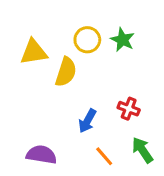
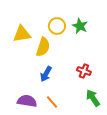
blue arrow: (87, 121) -> (46, 74), moved
orange line: (104, 156) -> (52, 102), moved

